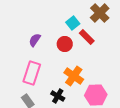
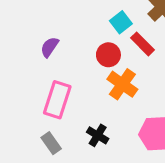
purple semicircle: (35, 40) -> (50, 47), moved
orange cross: (74, 76) -> (122, 84), moved

